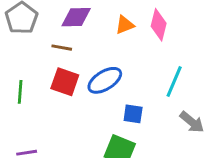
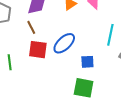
brown line: (62, 48) -> (31, 27), turned 64

